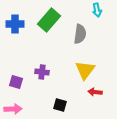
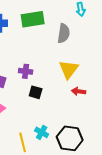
green rectangle: (49, 20) -> (33, 19), turned 40
black square: (60, 105) -> (36, 92), moved

